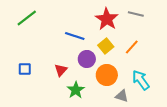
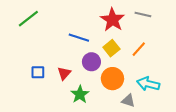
blue square: (25, 69) -> (38, 72), moved
cyan arrow: (141, 80) -> (148, 84), turned -40

